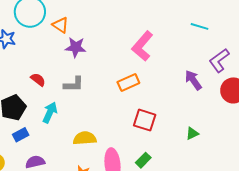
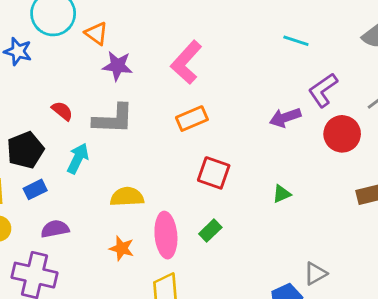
pink L-shape: (142, 46) -> (186, 62), moved
purple arrow: (193, 80) -> (285, 117), turned -75
gray L-shape: (74, 84) -> (113, 119), size x1.4

